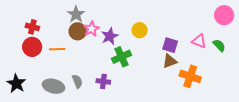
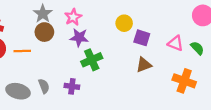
pink star: (91, 29) -> (73, 17), moved
yellow circle: (140, 30) -> (124, 23), moved
purple star: (110, 36) -> (79, 37), turned 30
purple square: (170, 45) -> (142, 38), moved
orange cross: (190, 76) -> (184, 81), moved

